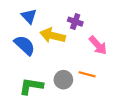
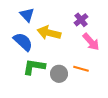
purple cross: (75, 22) -> (81, 20), moved, turned 32
green L-shape: (31, 86) -> (34, 67), moved

